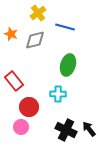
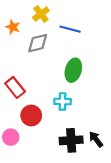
orange star: (11, 34) -> (13, 27), moved
pink circle: (21, 127) -> (11, 137), moved
black cross: (66, 130) -> (71, 140), turned -30

